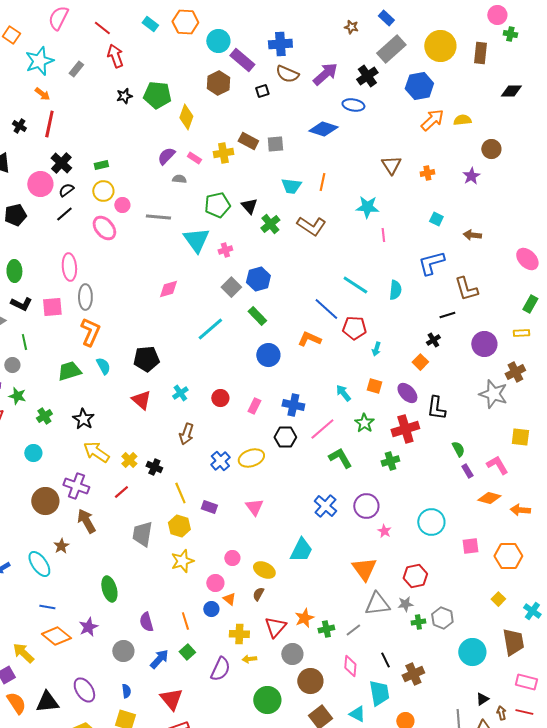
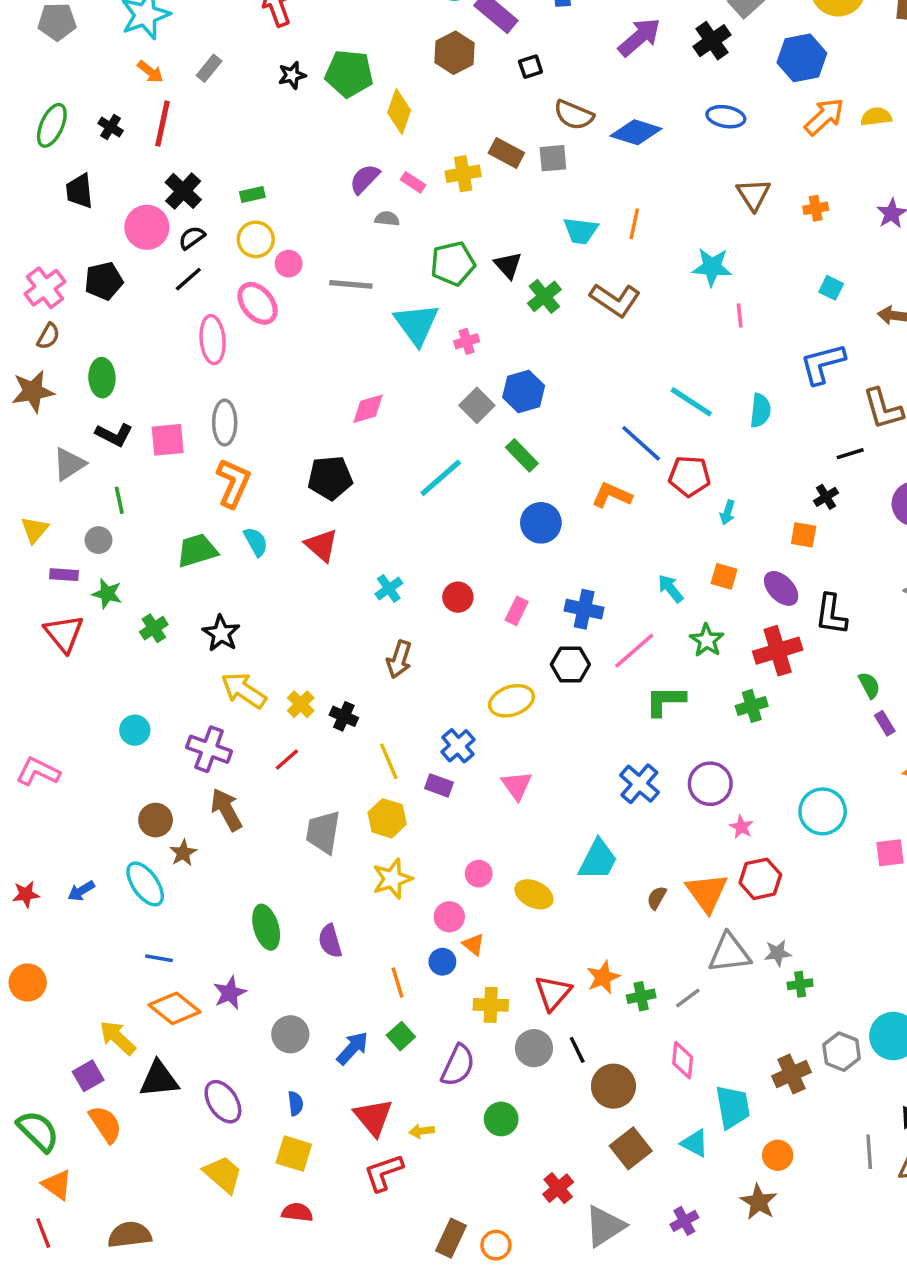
gray rectangle: (76, 69) -> (209, 68), moved
brown semicircle: (287, 74) -> (574, 115), moved
blue ellipse: (353, 105) -> (726, 117), moved
pink ellipse: (69, 267) -> (213, 340), moved
black pentagon: (146, 359) -> (330, 478), moved
orange square: (420, 362) -> (804, 535), turned -35
red triangle: (141, 400) -> (321, 545), moved
cyan circle: (33, 453) -> (135, 730), moved
green L-shape: (340, 458) -> (665, 701), turned -60
blue cross: (220, 461) -> (458, 746), moved
brown circle: (45, 501) -> (156, 820), moved, size x0.7
red hexagon: (415, 576) -> (760, 879), moved
brown semicircle: (258, 594) -> (657, 898), moved
gray hexagon: (442, 618) -> (842, 1052), moved
purple semicircle: (146, 622) -> (330, 941), moved
gray circle: (292, 654) -> (534, 1048), moved
yellow arrow: (249, 659) -> (422, 1131), moved
black line: (385, 660) -> (577, 1050), moved
green circle: (267, 700) -> (501, 1119), moved, size x0.7
black triangle: (47, 702) -> (159, 1079), moved

